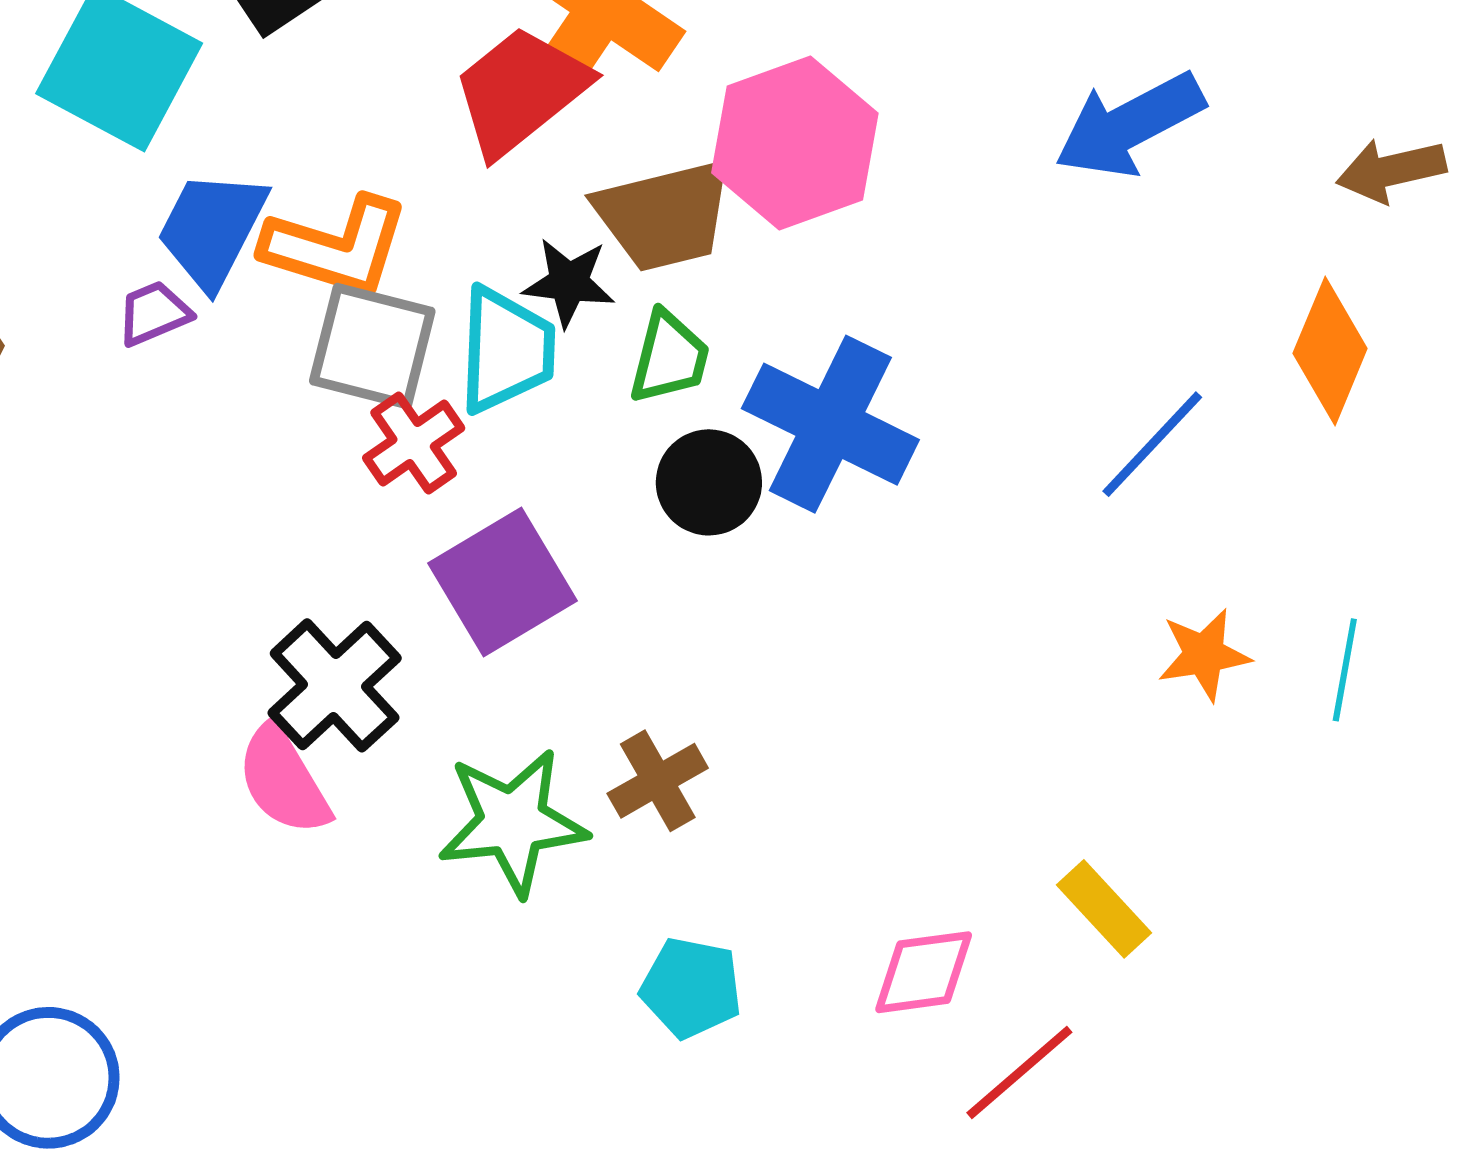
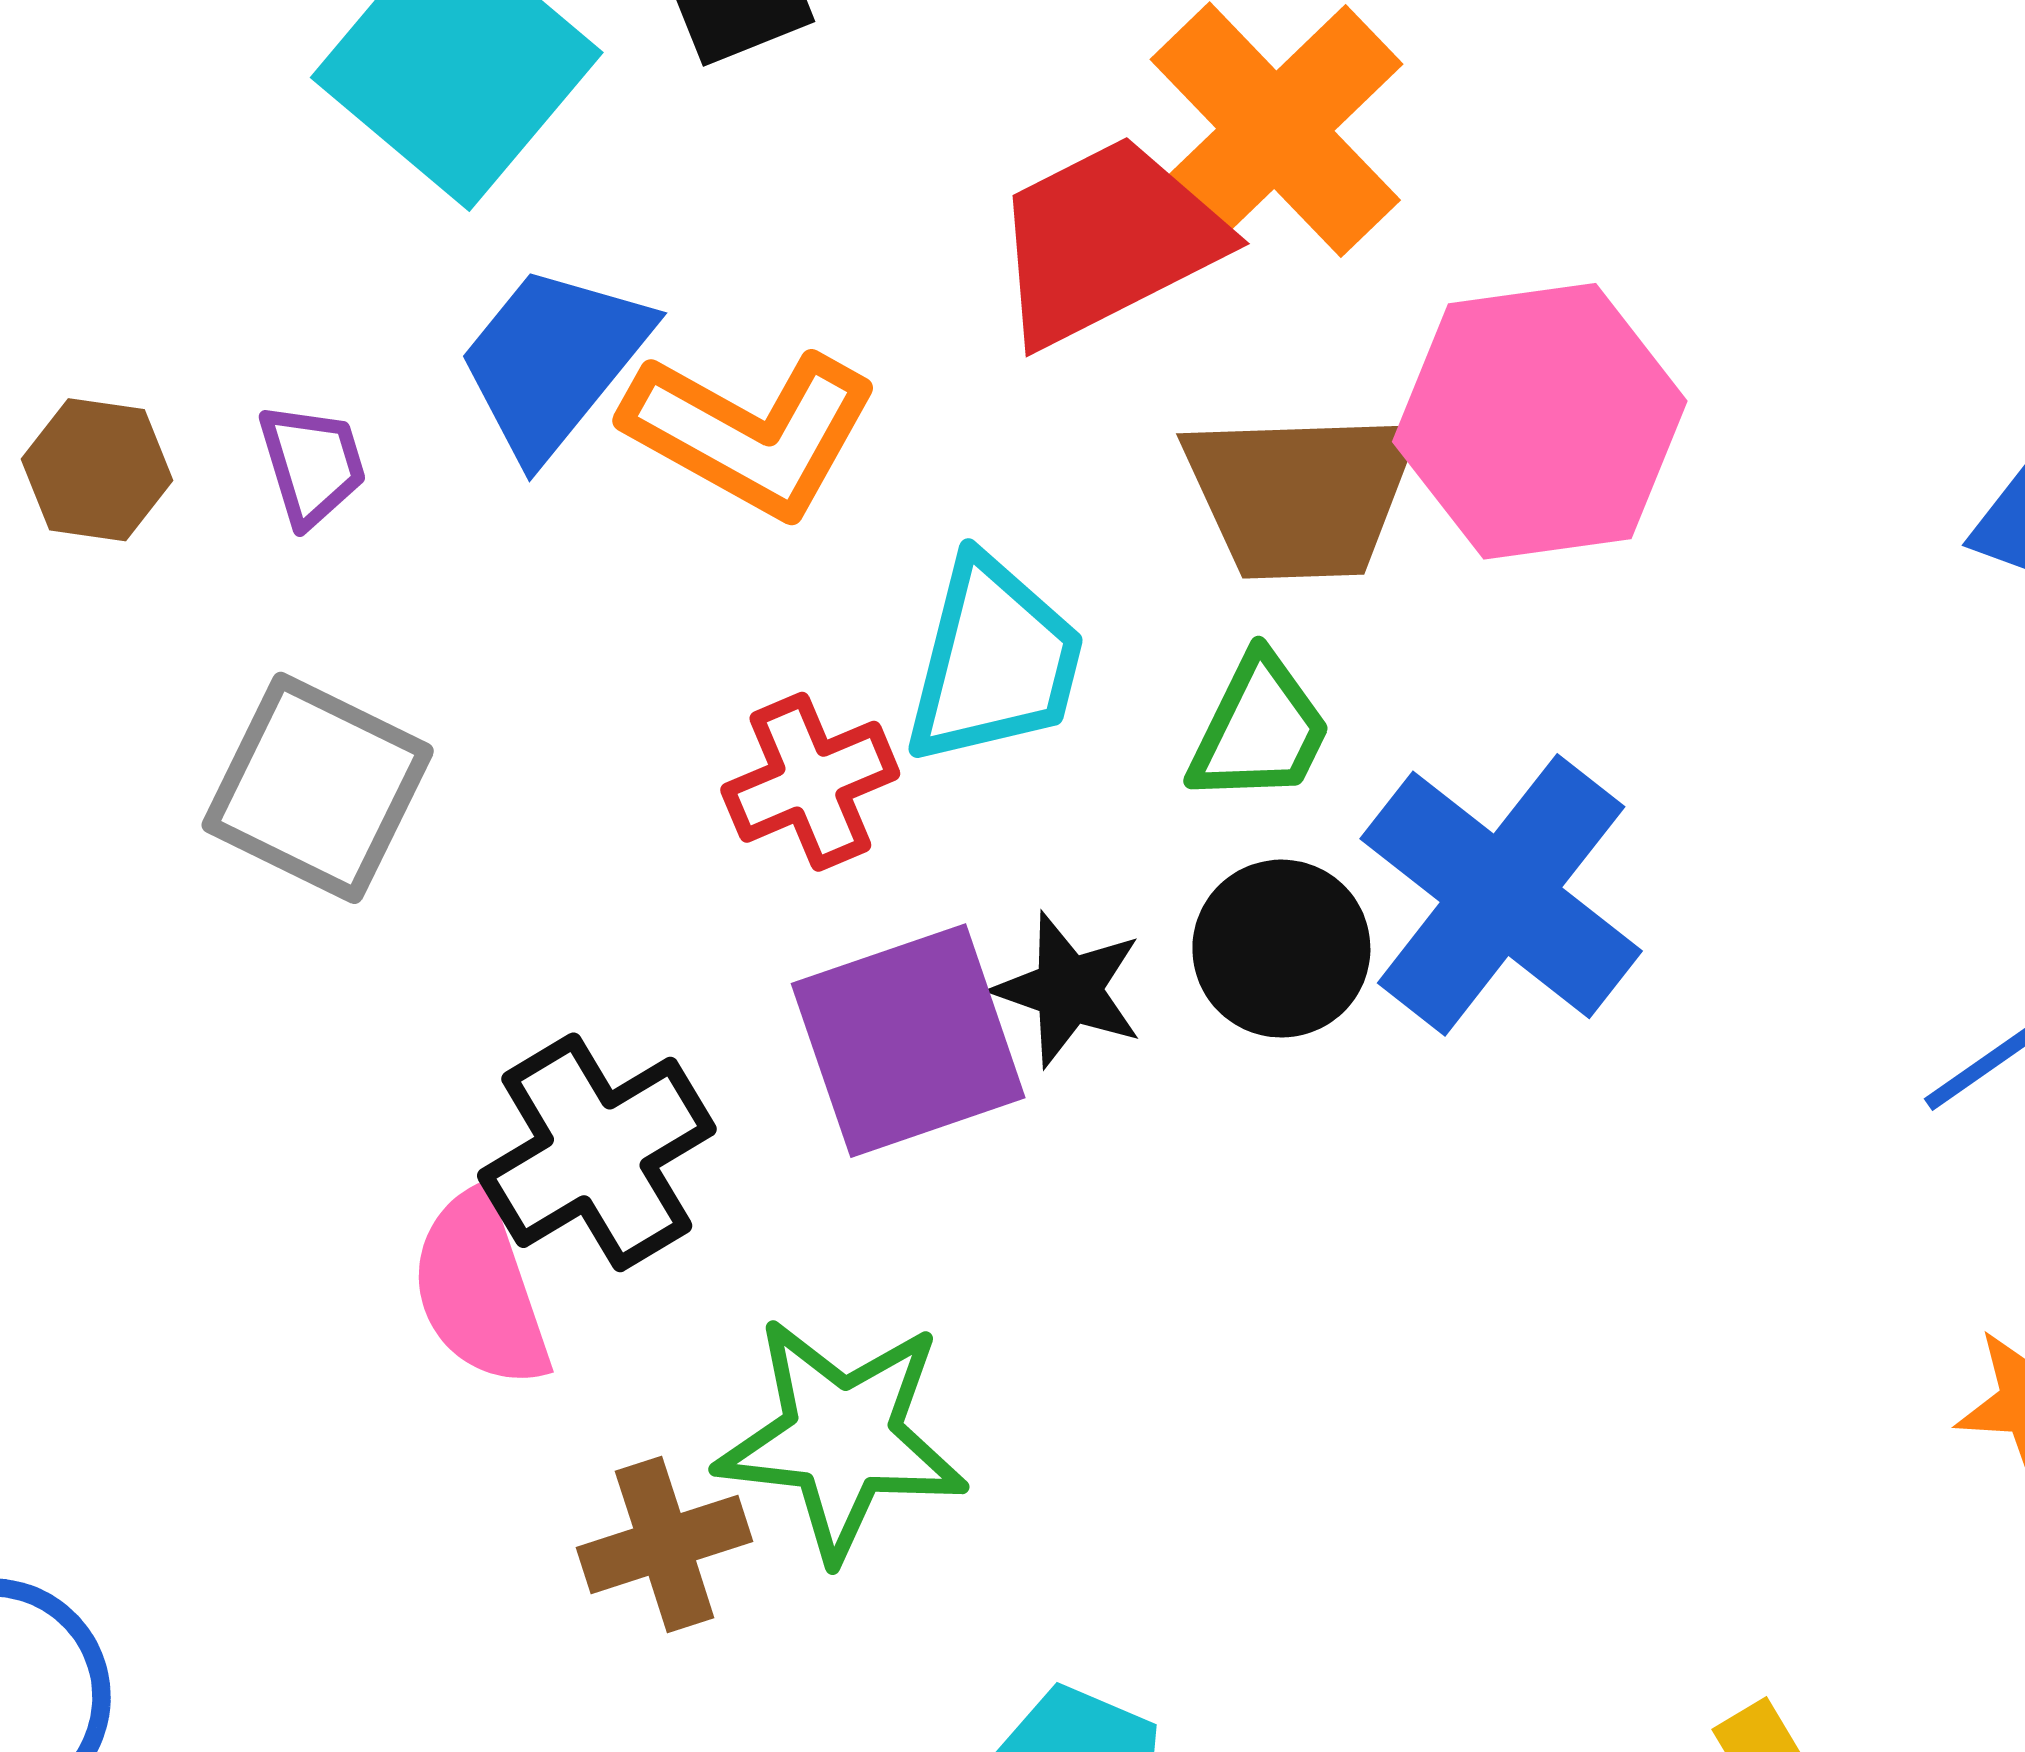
black star: (569, 282) -> (1068, 990), moved
purple trapezoid: (154, 313) -> (312, 464), moved, turned 84
gray square: (372, 346) -> (318, 788), moved
brown cross: (658, 781) -> (665, 1544), moved

